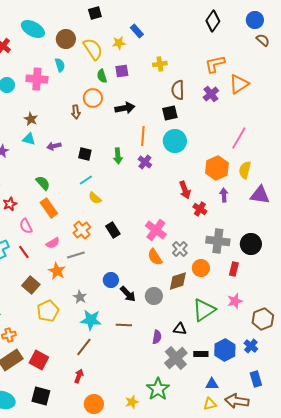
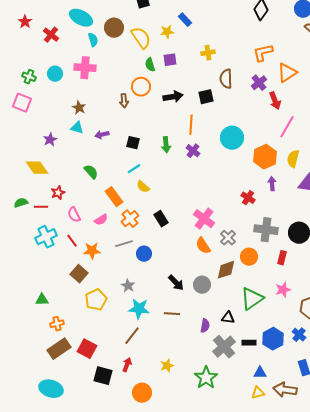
cyan semicircle: (60, 65) -> (93, 40), moved
black square: (170, 113) -> (206, 97), moved
cyan circle: (175, 141) -> (232, 138), moved
red arrow: (185, 190) -> (275, 101), moved
orange rectangle: (49, 208) -> (114, 197), moved
pink semicircle: (53, 243) -> (101, 220), moved
orange star: (57, 271) -> (92, 251), moved, turned -30
blue circle: (111, 280) -> (144, 254), moved
black square: (41, 396) -> (103, 376), moved
yellow star: (132, 402) -> (167, 366), moved

